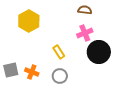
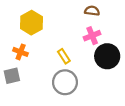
orange cross: (32, 72) -> (21, 52), moved
gray circle: (60, 76) -> (65, 82), size x1.5

